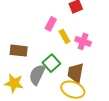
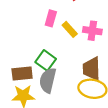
brown rectangle: (19, 51) -> (22, 74), moved
green square: (51, 63) -> (46, 60), moved

